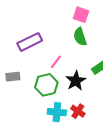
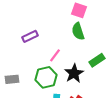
purple rectangle: (30, 42) -> (30, 36), size x0.7
gray rectangle: (13, 77) -> (12, 79), moved

